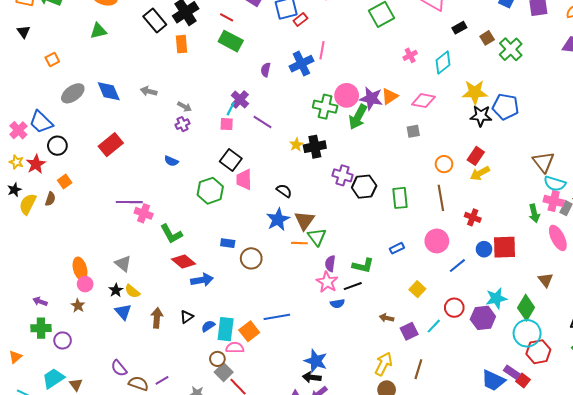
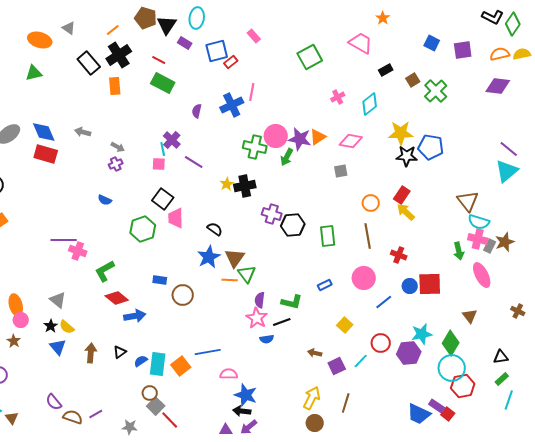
cyan line: (231, 109) -> (163, 149), turned -40
green arrow: (358, 117) -> (287, 157), size x0.7
red rectangle: (111, 145) -> (46, 154), moved, turned 55
yellow arrow: (480, 173) -> (406, 212), turned 72
green L-shape: (171, 234) -> (105, 271), turned 90
pink semicircle: (235, 348) -> (229, 374), moved

